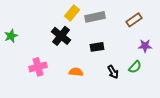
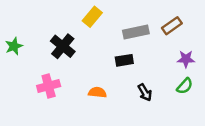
gray rectangle: (95, 17) -> (136, 32), moved
black cross: (61, 36) -> (63, 46), moved
green semicircle: (135, 67) -> (185, 86), moved

